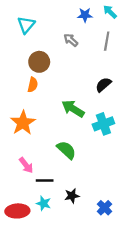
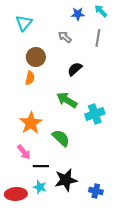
black semicircle: (103, 85) -> (75, 69), moved
orange star: (23, 123) -> (31, 123), moved
black star: (72, 196) -> (66, 180), size x1.6
blue cross: (105, 208) -> (96, 191), turned -32

